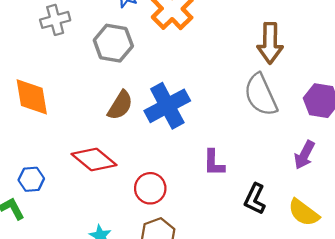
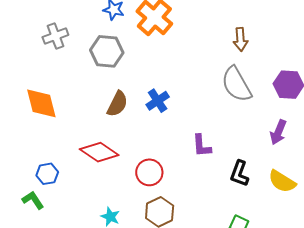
brown arrow: (270, 43) -> (240, 39), size x0.7
blue cross: (167, 106) -> (158, 101), size x0.6

